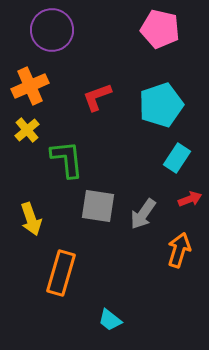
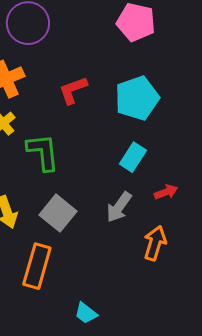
cyan rectangle: (177, 158) -> (133, 157), moved
gray square: (98, 206) -> (58, 213), moved, turned 30

